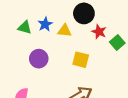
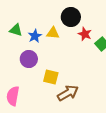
blue star: (45, 24) -> (35, 36), moved
yellow square: (81, 60) -> (51, 77), moved

